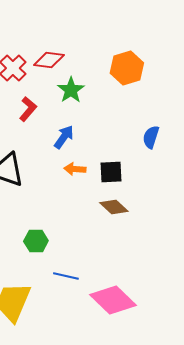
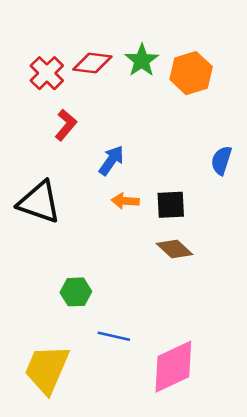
green star: (71, 90) -> (142, 60), moved
pink diamond: (113, 300) -> (173, 367), turned -69

